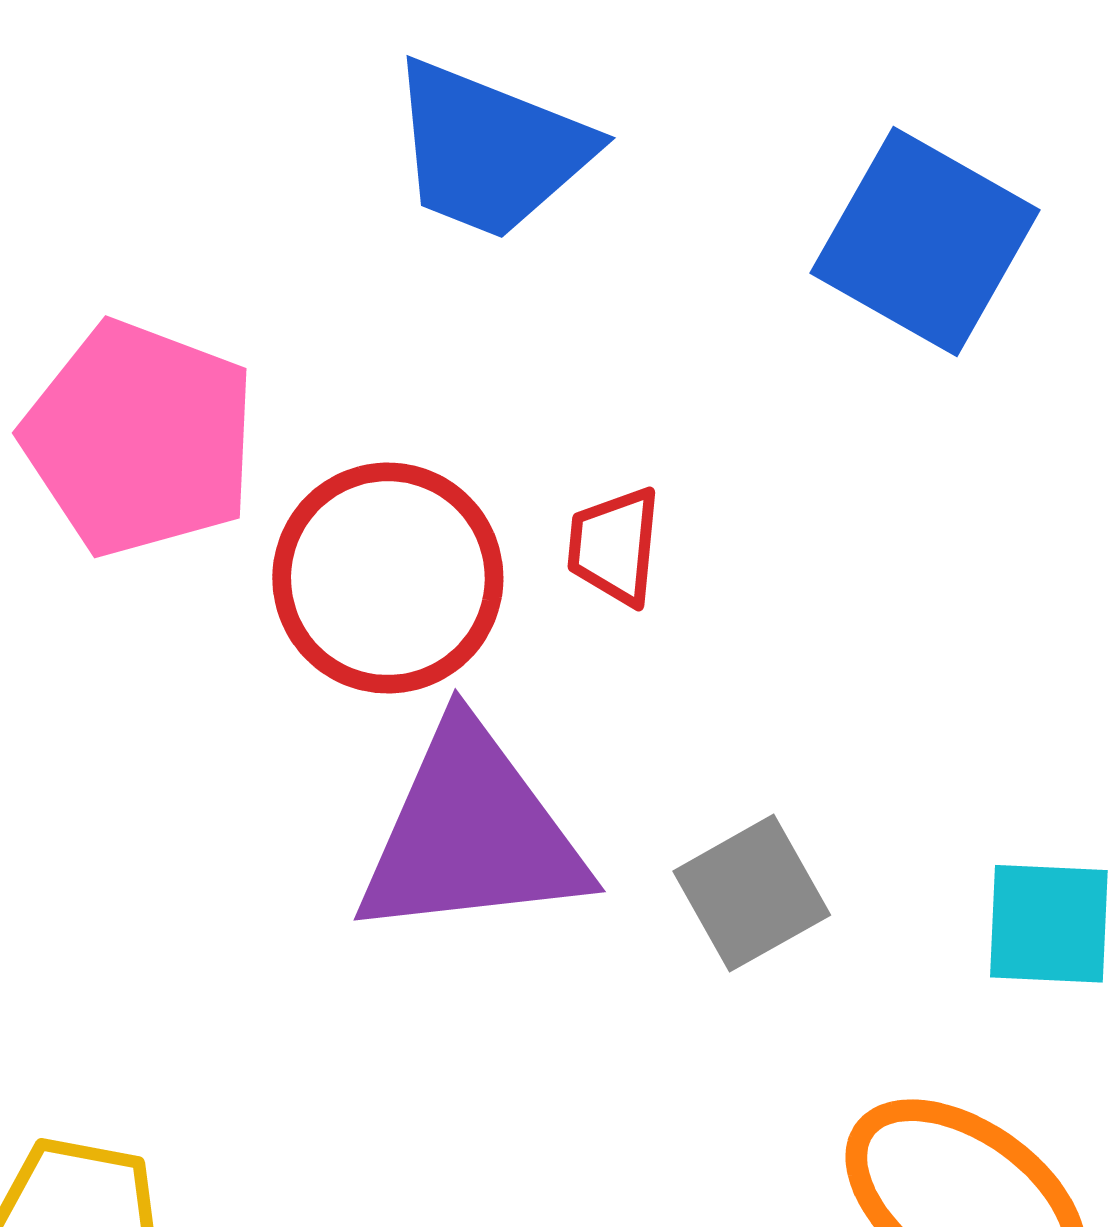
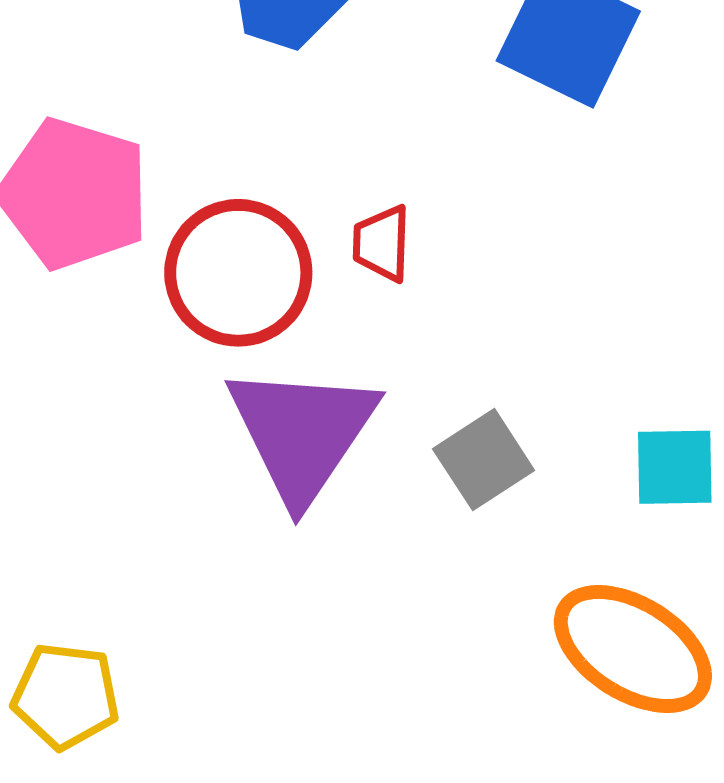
purple triangle: (472, 833) -> (302, 433), turned -46

